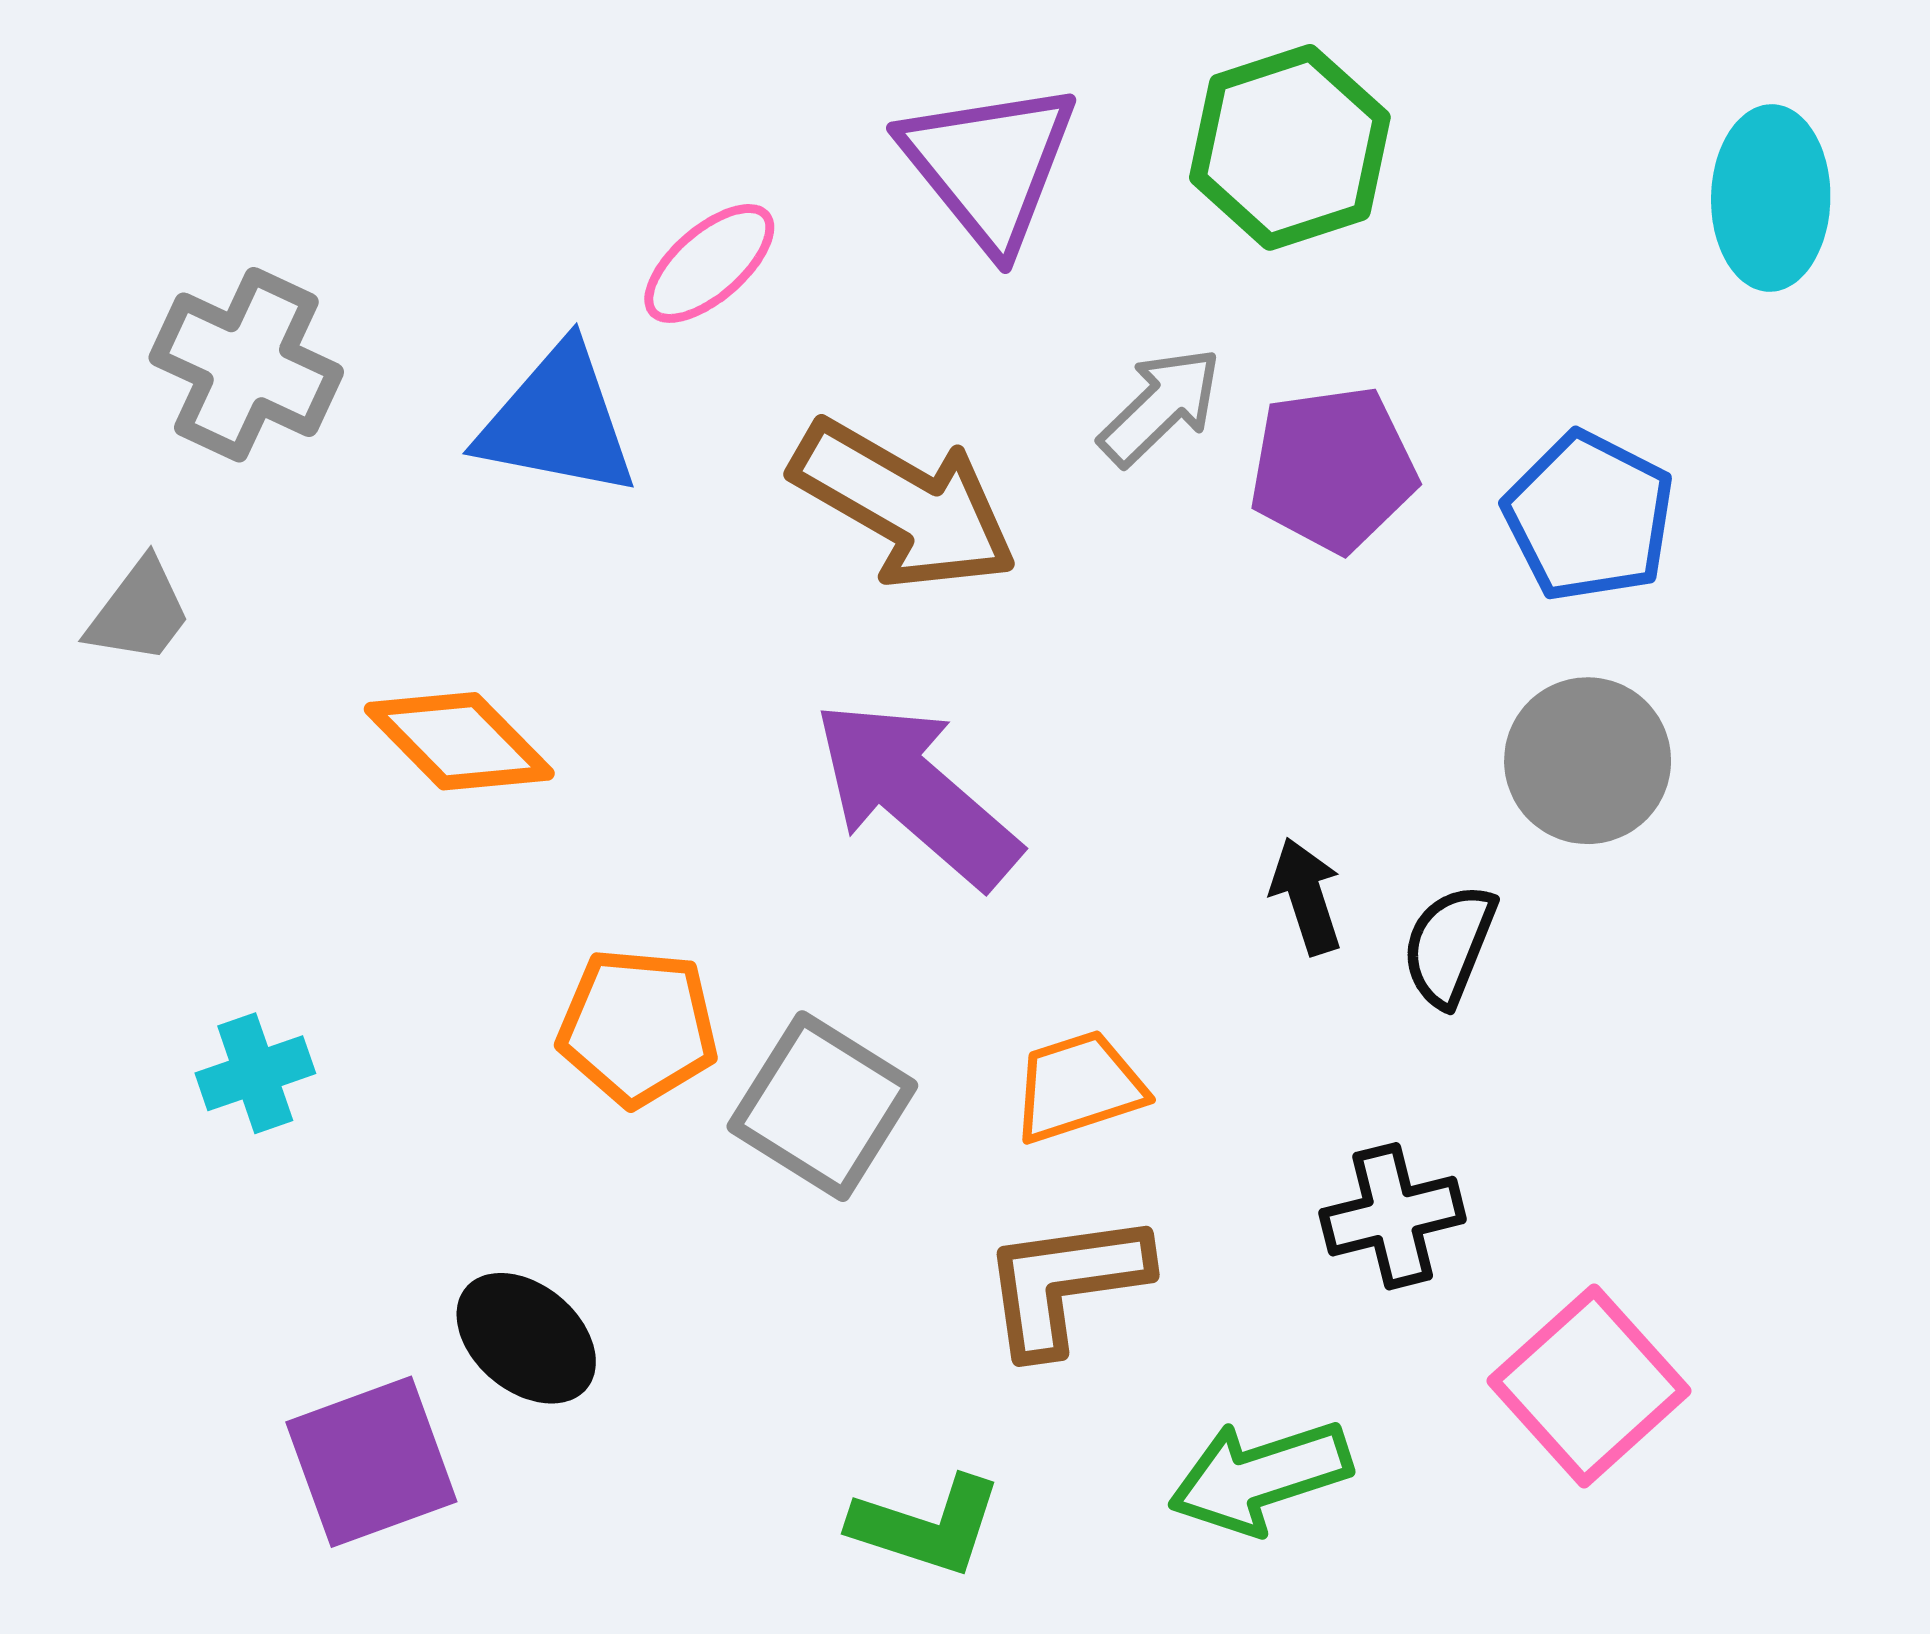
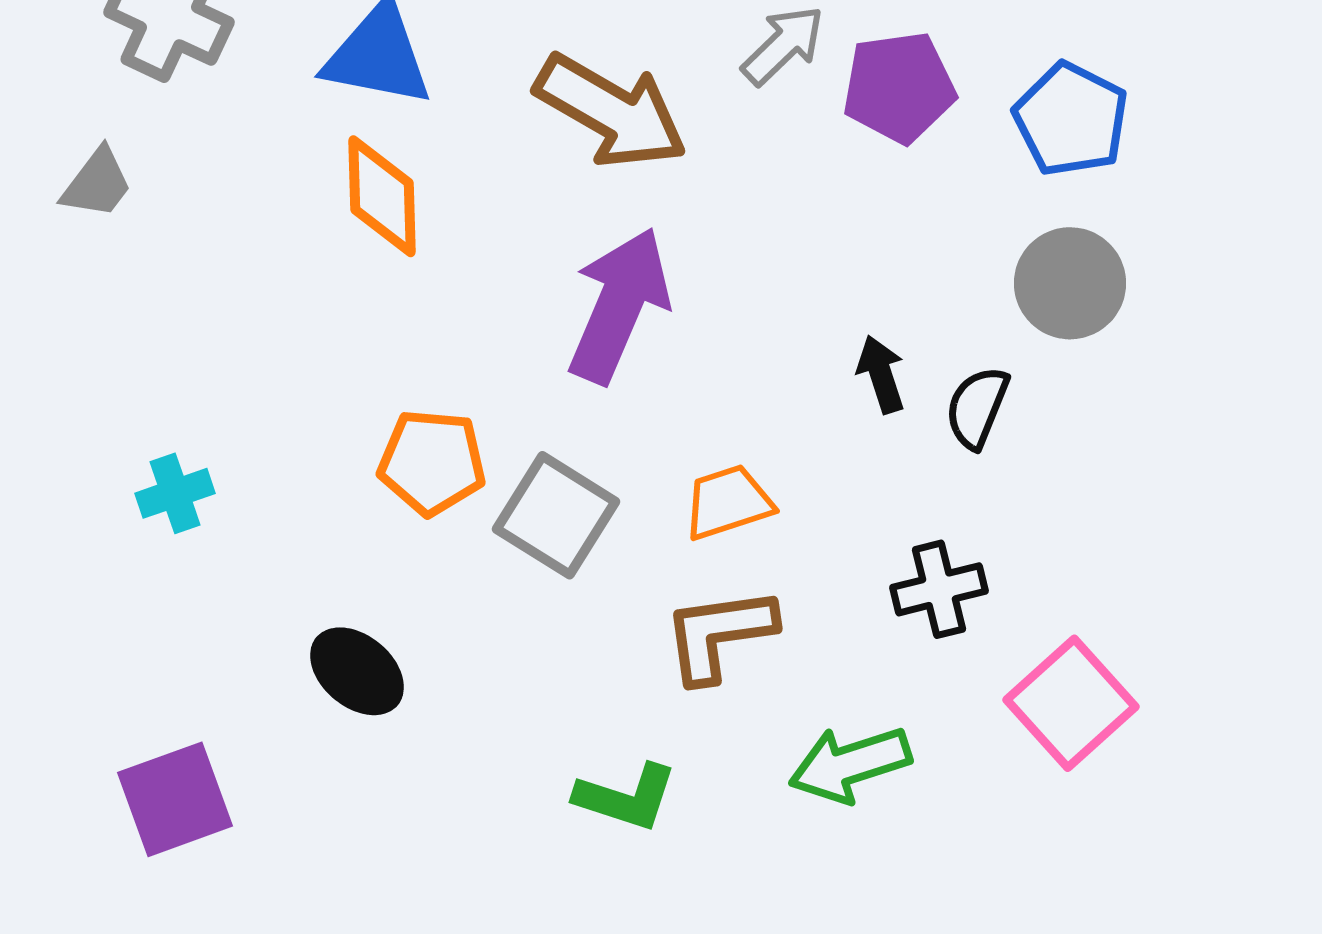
orange diamond: (459, 741) -> (382, 196), moved, turned 43
purple arrow: (916, 793) -> (619, 305), turned 72
purple square: (371, 1462) -> (175, 799), moved

